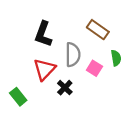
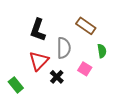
pink square: (94, 68) -> (85, 69), moved

